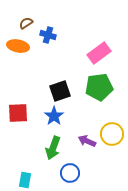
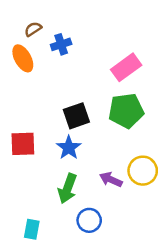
blue cross: (48, 35) -> (61, 44), turned -35
orange ellipse: (18, 46) -> (23, 58), turned 50

